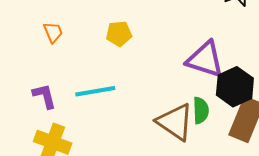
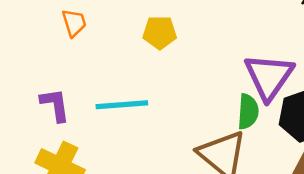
purple triangle: (205, 59) -> (269, 77), turned 42
green semicircle: (201, 110) -> (248, 112), moved

